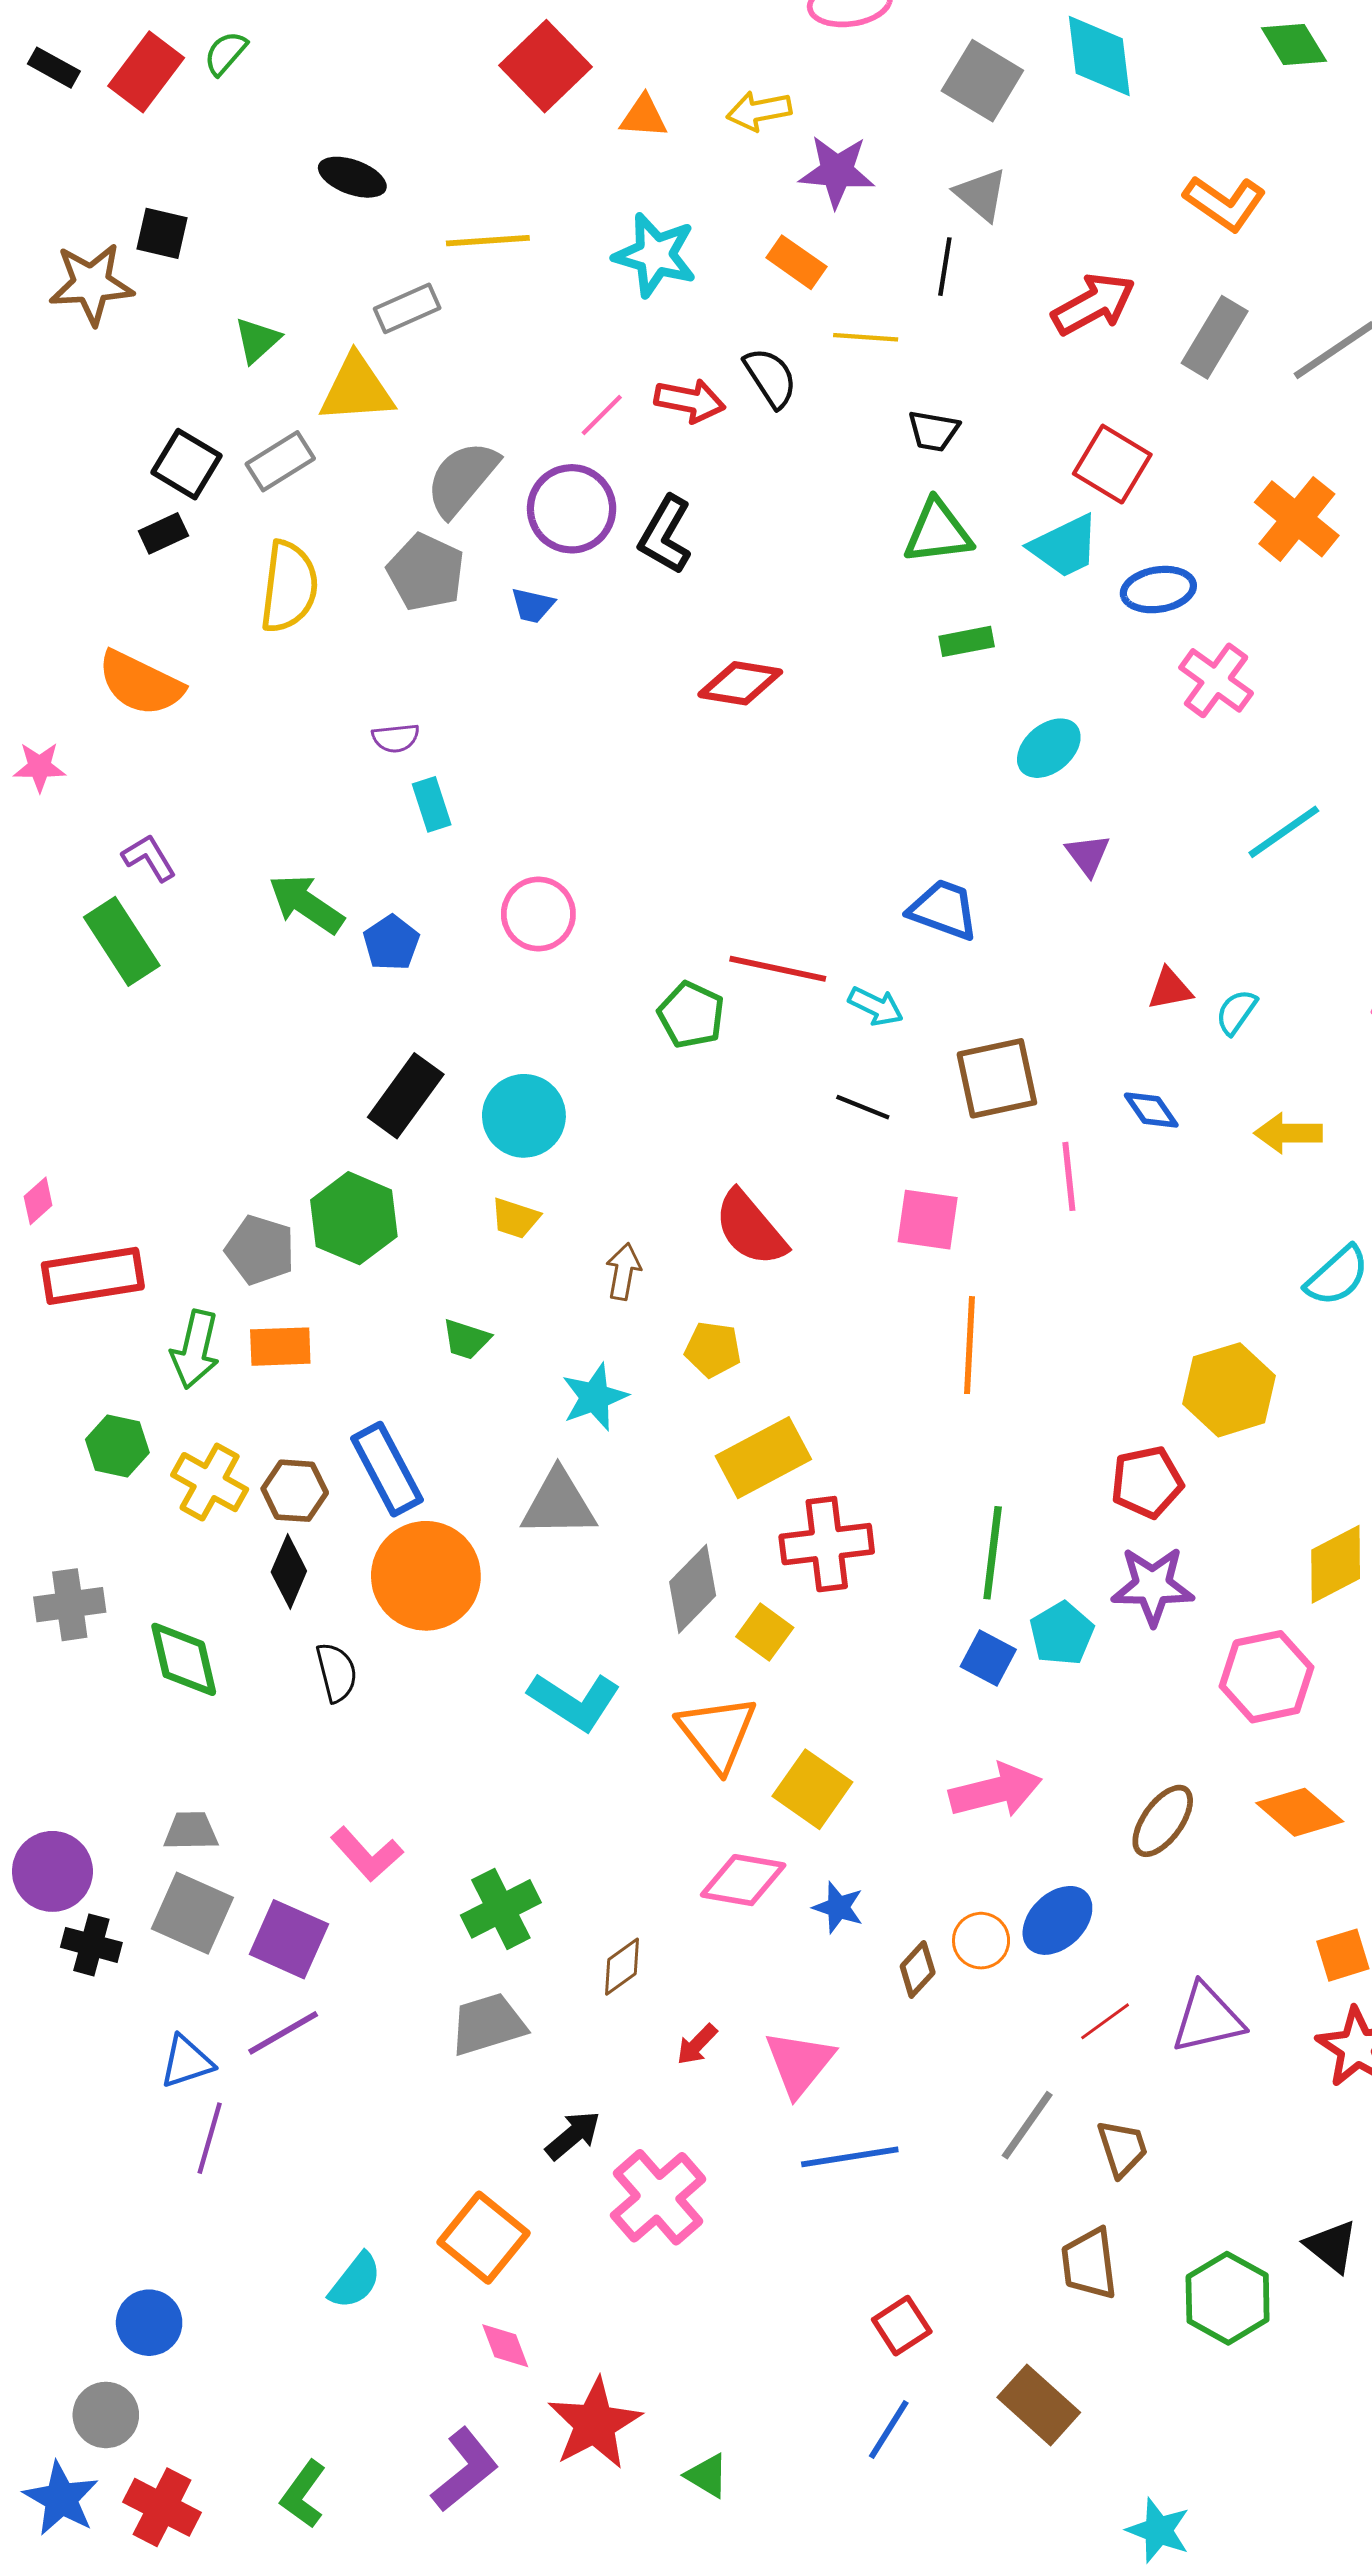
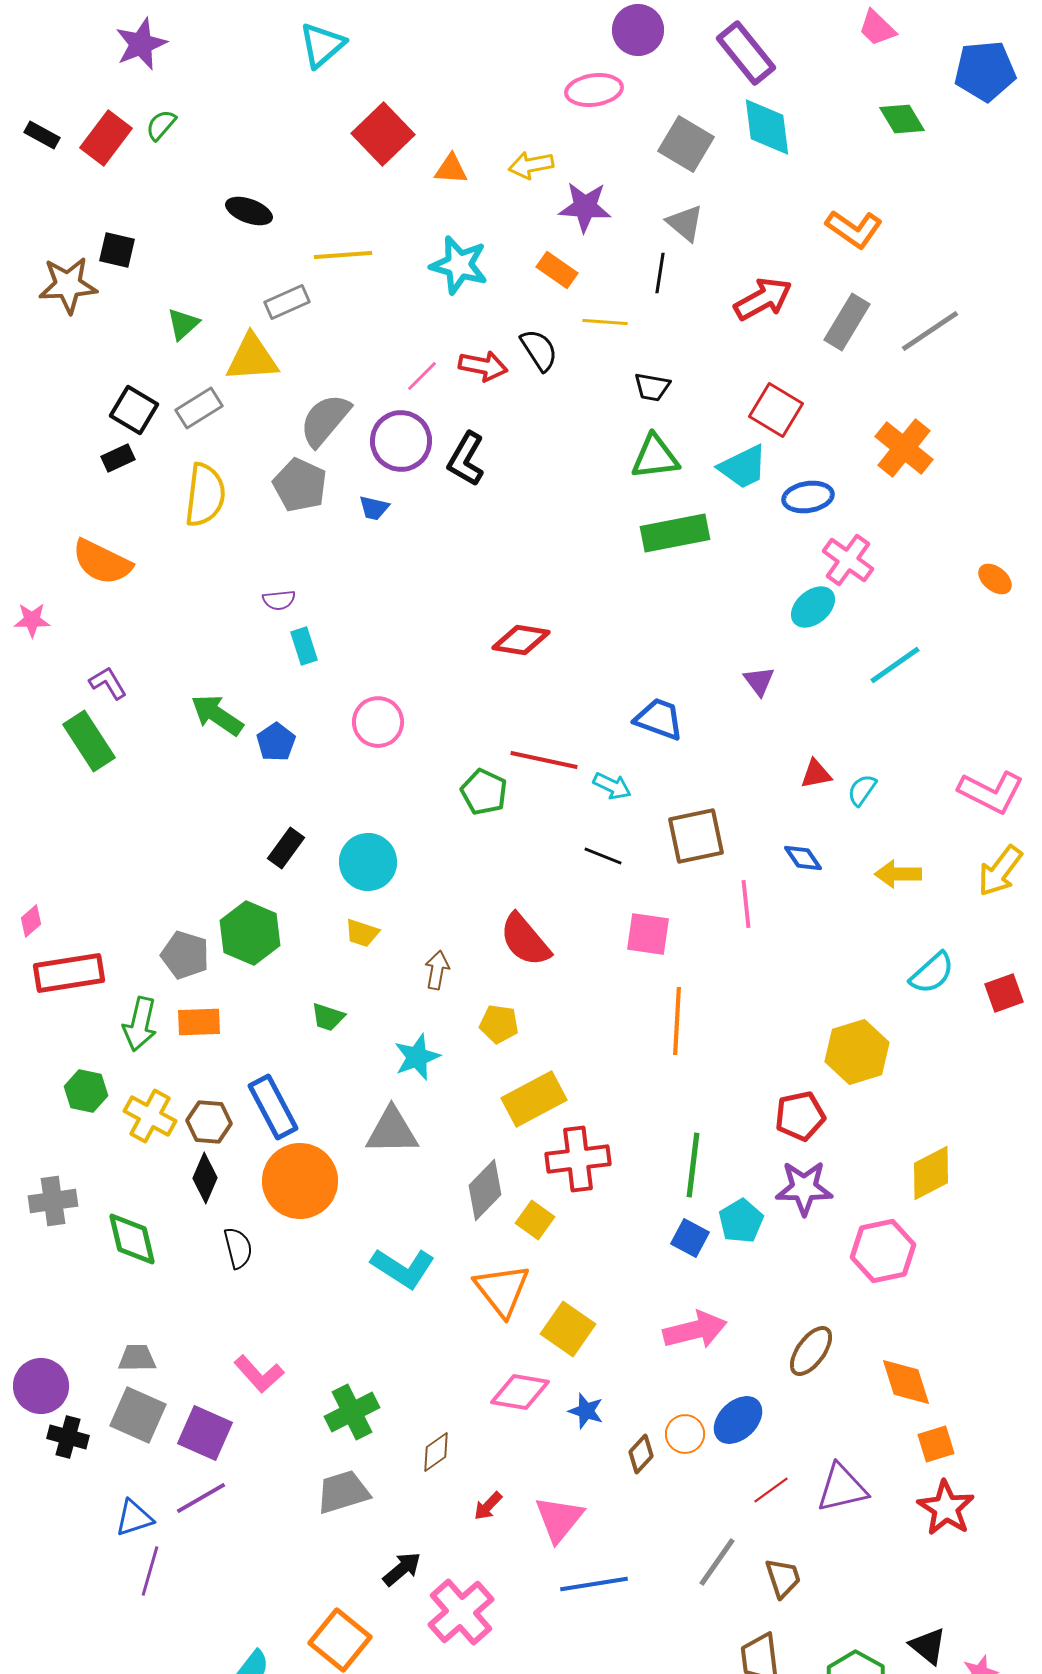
green rectangle: (967, 641) -> (675, 533), size x1.8
red diamond: (740, 683) -> (521, 640), moved
cyan ellipse: (1049, 748) -> (813, 607), moved
black rectangle: (406, 1096) -> (286, 848), size x0.7
orange diamond: (1300, 1812) -> (906, 1382), moved, turned 32

